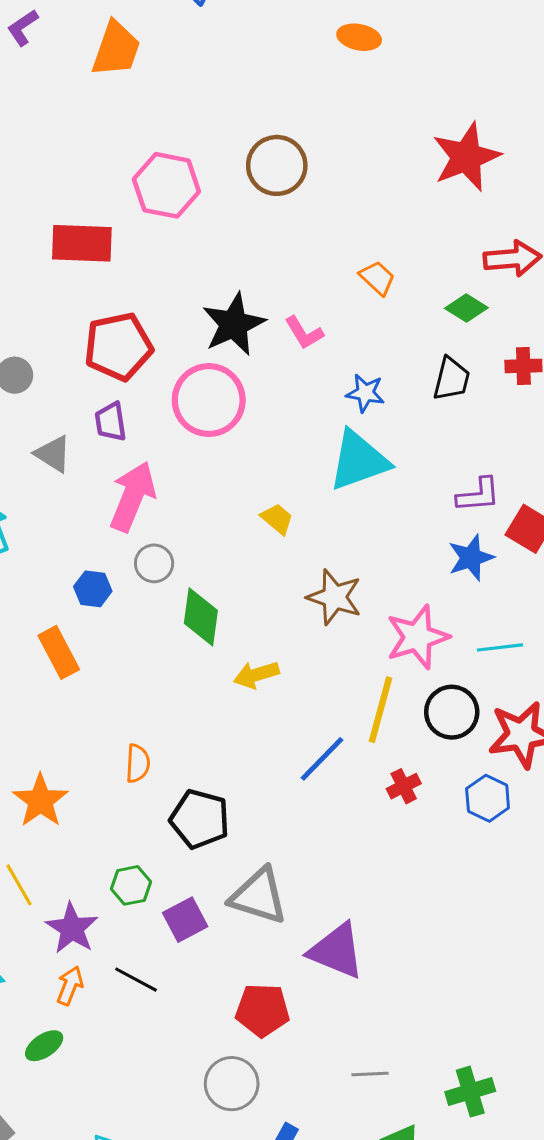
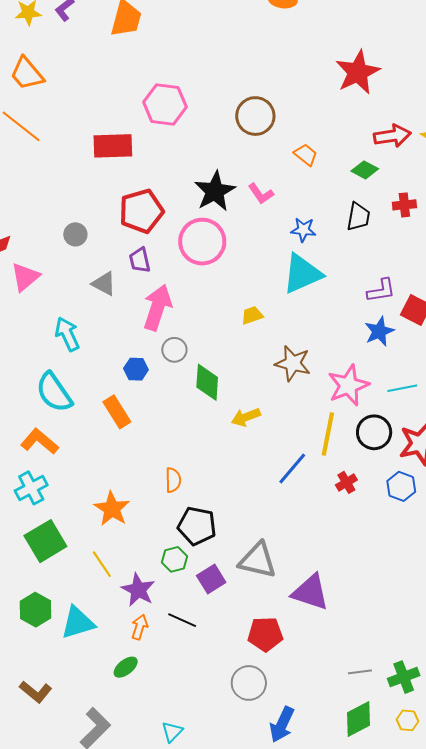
brown circle: (277, 165) -> (255, 116), moved
yellow trapezoid: (277, 519) -> (252, 315), turned -55
black pentagon: (200, 819) -> (197, 526), moved
gray line: (370, 1074) -> (360, 672), moved

